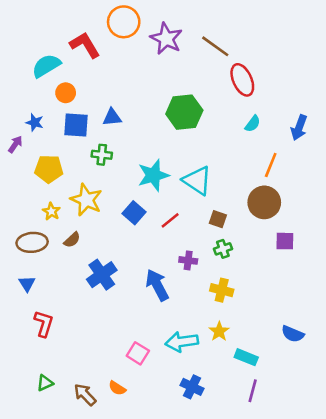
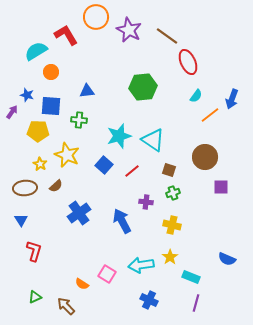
blue square: (76, 125) -> (51, 106), moved
orange line: (271, 165) -> (210, 115), moved, turned 30
orange semicircle: (117, 388) -> (82, 284), moved

